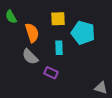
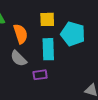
cyan rectangle: (59, 48) -> (48, 49), size x1.5
purple rectangle: (51, 73) -> (40, 75), turned -32

